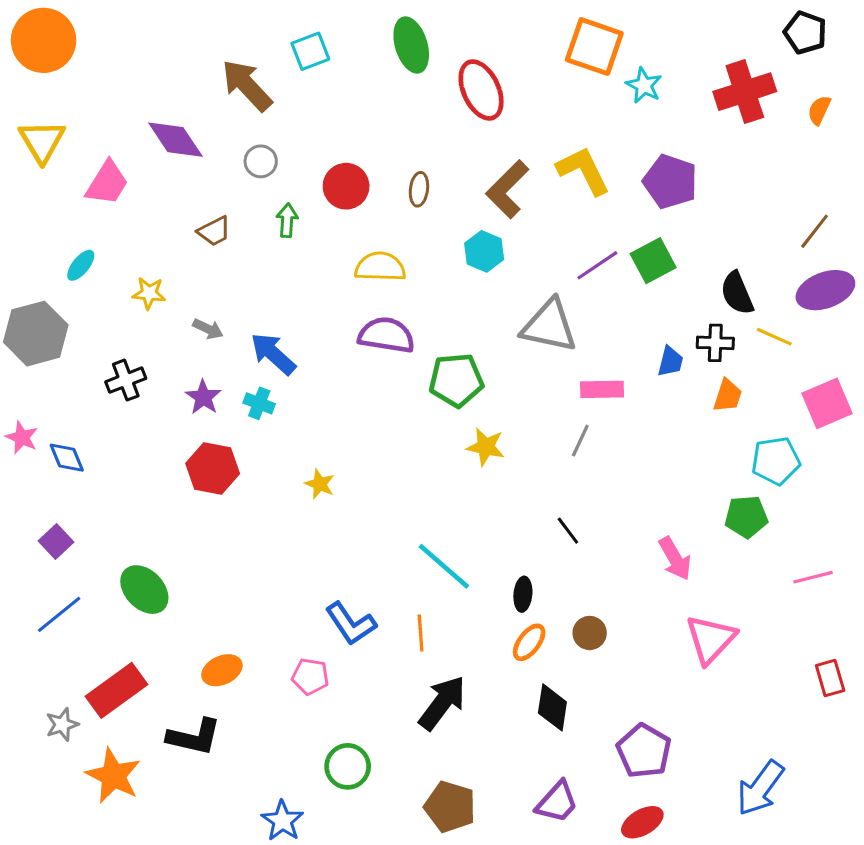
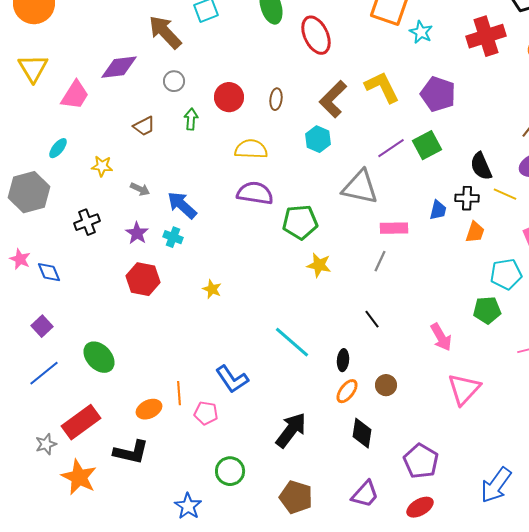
purple diamond: (175, 140) -> (119, 67), turned -63
orange line: (421, 633) -> (179, 393), moved

